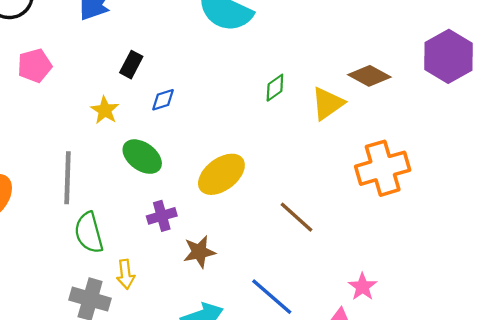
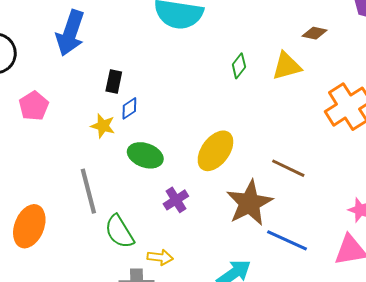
brown diamond: (369, 76) -> (315, 33), size x0.7
blue diamond: (163, 100) -> (129, 108), moved
yellow triangle: (328, 103) -> (287, 66), turned 36
brown star: (199, 252) -> (249, 203), moved, size x1.6
yellow arrow: (126, 274) -> (160, 257), turned -60

